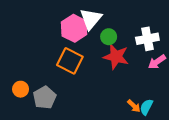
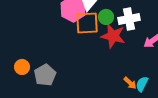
white cross: (147, 39) -> (129, 19), moved
orange square: (70, 61) -> (87, 23), moved, turned -30

